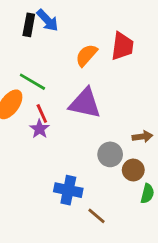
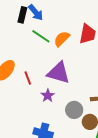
green line: (32, 82) -> (41, 36), moved
purple star: (39, 129) -> (48, 96), moved

